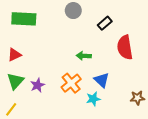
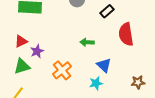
green triangle: (15, 81) -> (22, 66), turned 30
orange cross: (71, 83) -> (62, 70), moved
purple star: (37, 85) -> (37, 51), moved

